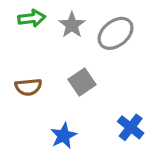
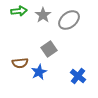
brown semicircle: (28, 87) -> (20, 63), moved
blue star: (64, 136) -> (39, 72), moved

